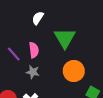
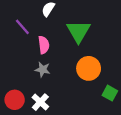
purple line: (14, 54) -> (22, 27), moved

